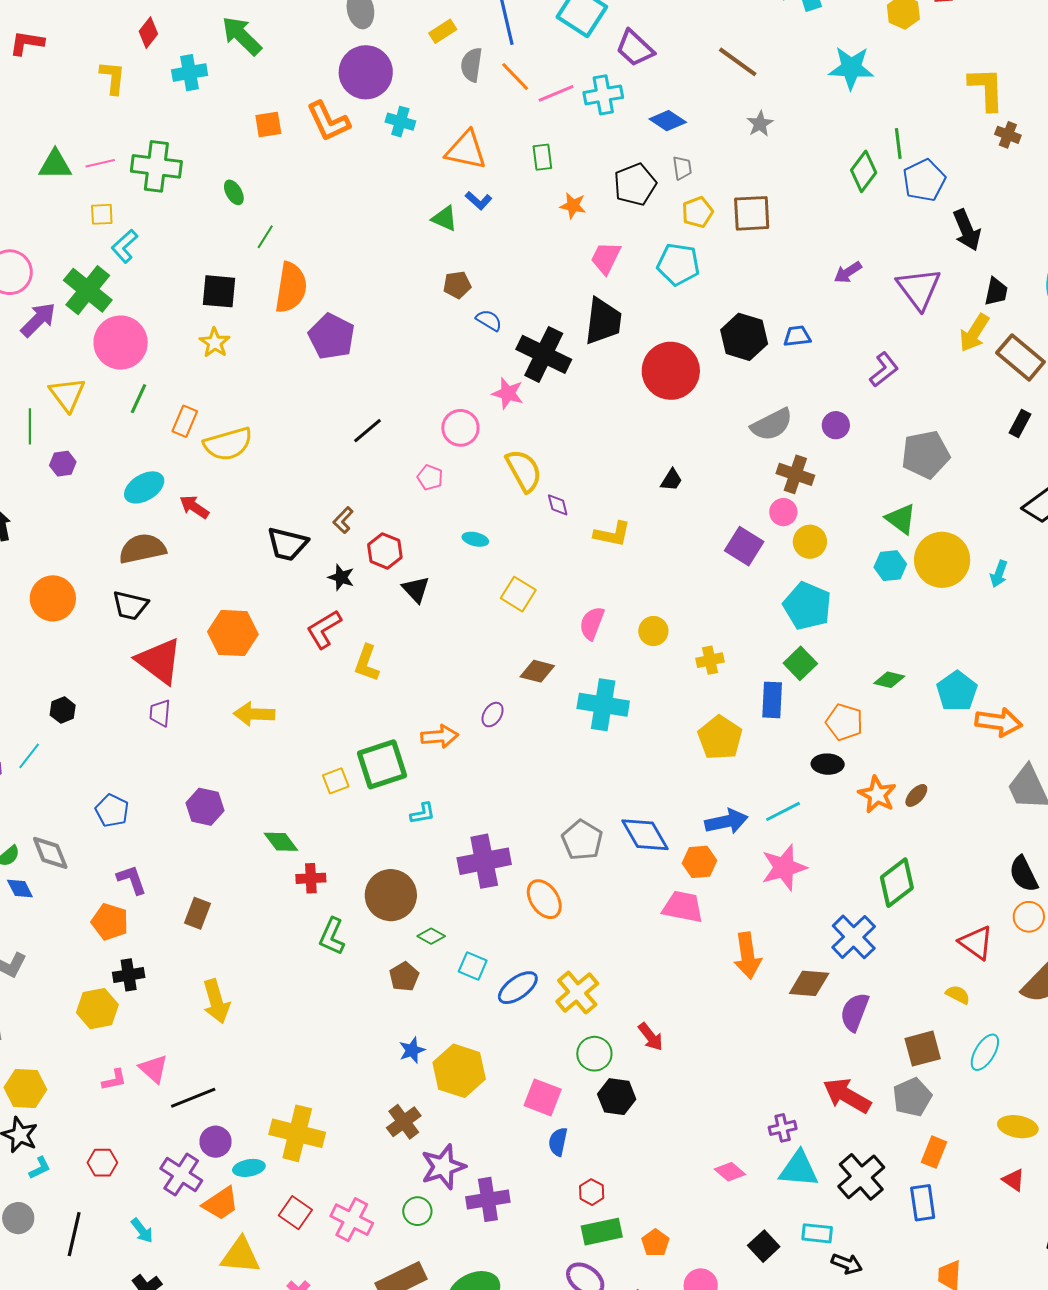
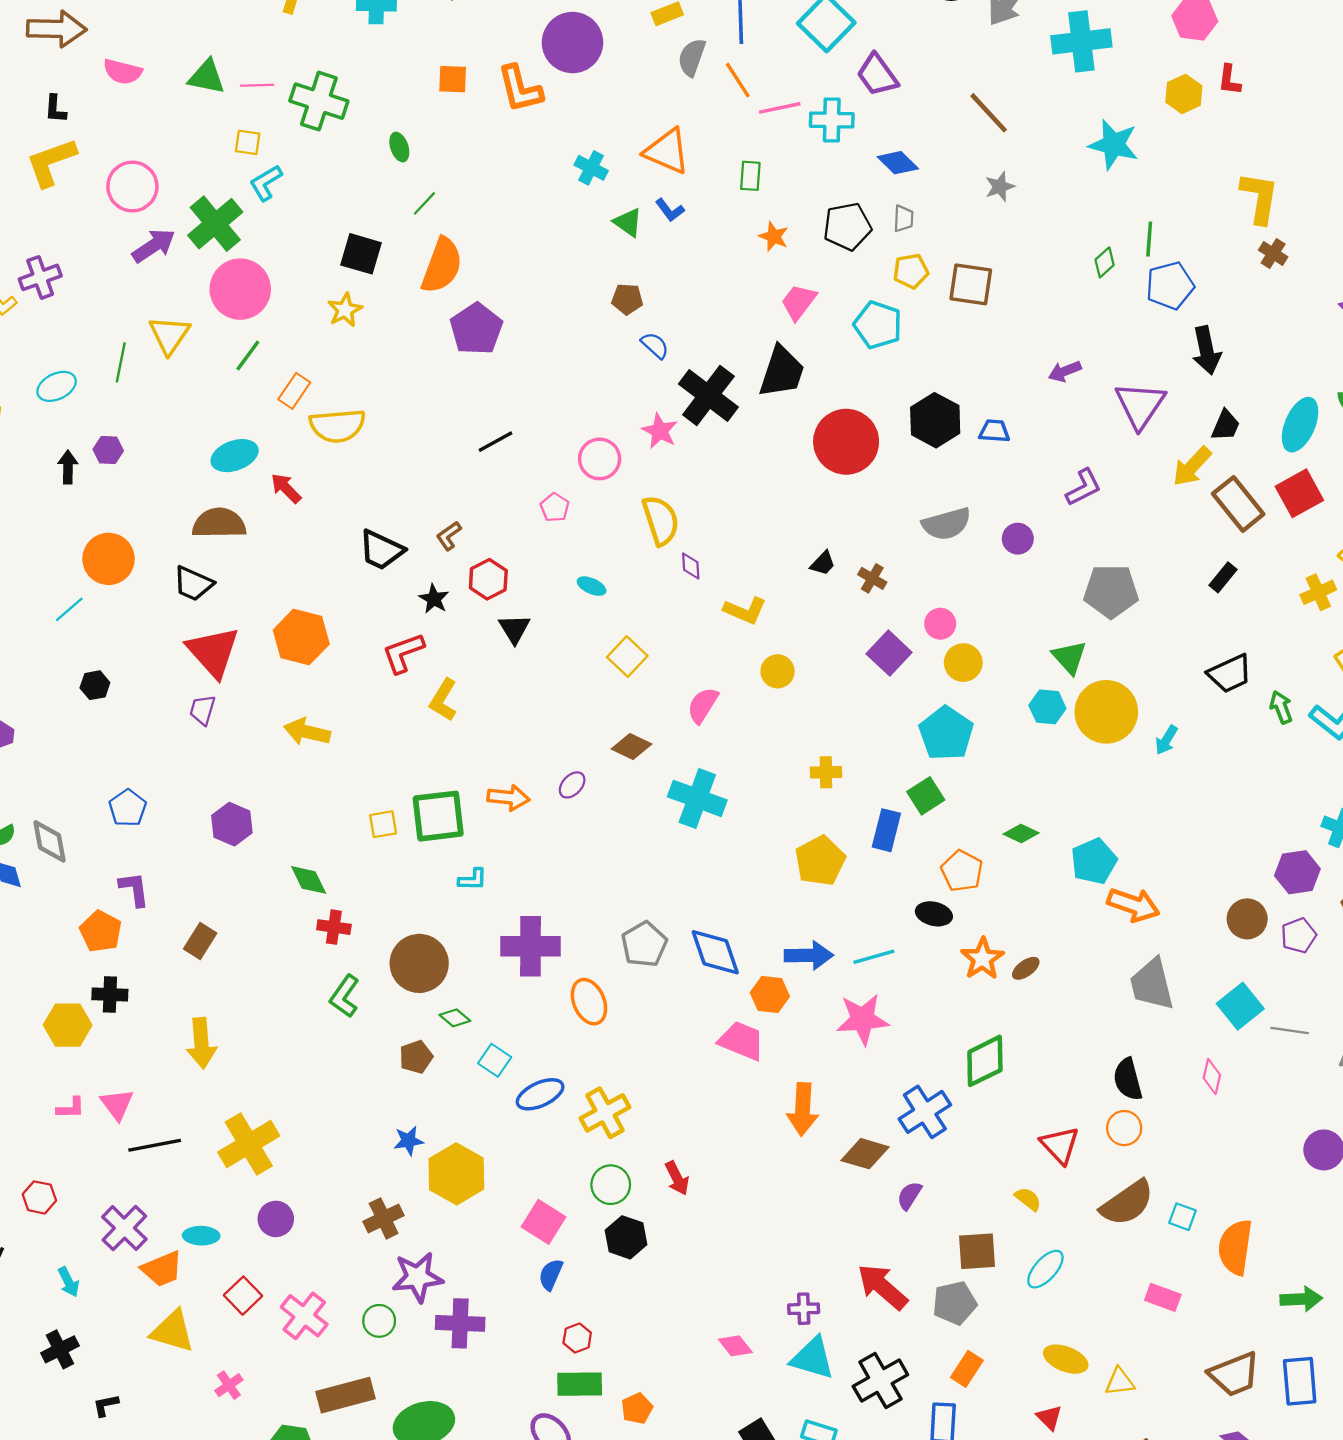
cyan cross: (400, 122) -> (591, 168), moved
green diamond: (864, 171) -> (1105, 262), size x0.7
purple hexagon: (63, 464) -> (108, 450), moved
brown cross: (795, 474) -> (872, 578), moved, size x0.7
yellow circle: (653, 631) -> (778, 671), moved
cyan line: (29, 756) -> (69, 609), moved
purple semicircle: (855, 1012) -> (909, 1196), size x0.7
yellow cross: (297, 1133) -> (249, 1144), moved, turned 34
purple circle: (215, 1142) -> (276, 1219), moved

